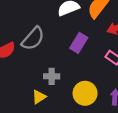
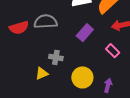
gray semicircle: (33, 39) -> (46, 22), turned -145

